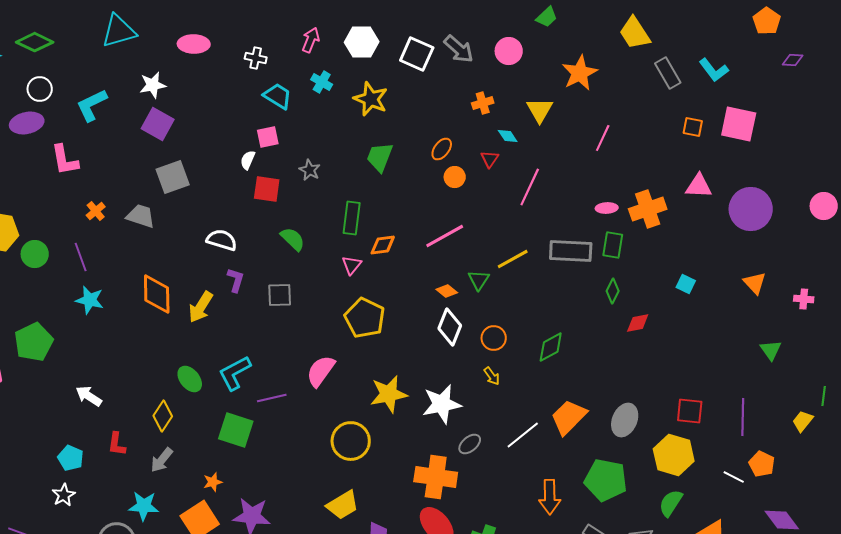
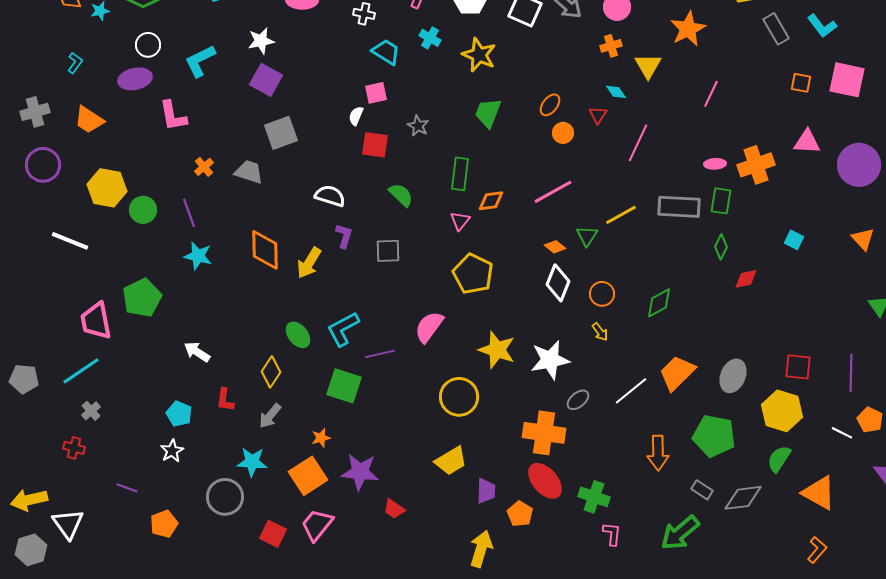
orange cross: (483, 103) -> (611, 46), moved
yellow star: (389, 394) -> (497, 350), turned 30

